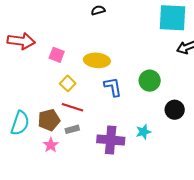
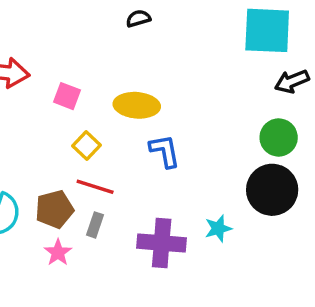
green circle: (150, 81) -> (279, 137), moved
black circle: (175, 110) -> (272, 190), size x1.5
gray rectangle: (72, 129) -> (95, 225), turned -56

